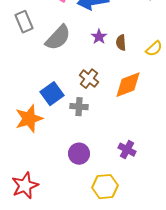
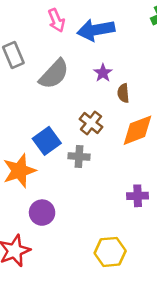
brown semicircle: (121, 43) -> (123, 93), moved
purple cross: (127, 150) -> (138, 196), moved, turned -30
purple circle: (79, 154) -> (42, 213), moved

